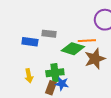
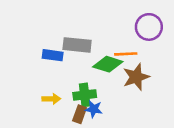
gray rectangle: (49, 34) -> (77, 45), size x1.5
yellow arrow: (29, 76) -> (51, 99), turned -80

